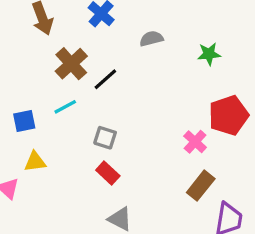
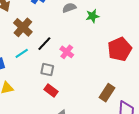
green star: (209, 54) -> (93, 16), moved
black line: (105, 79) -> (44, 44), moved
pink cross: (195, 142) -> (67, 52), moved

